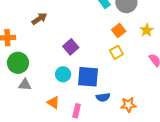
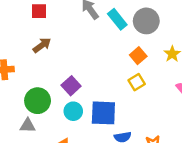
purple square: (71, 47) -> (71, 86), moved
green circle: (18, 63) -> (38, 101), moved

